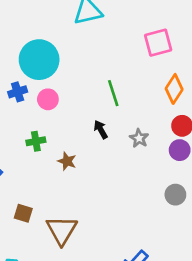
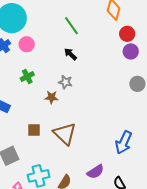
gray star: (139, 138) -> (65, 82), moved
brown star: (67, 161) -> (51, 97), moved

